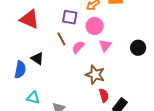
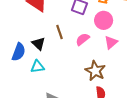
brown line: (61, 39) -> (59, 32), moved
cyan triangle: (33, 98) -> (37, 67), moved, turned -32

